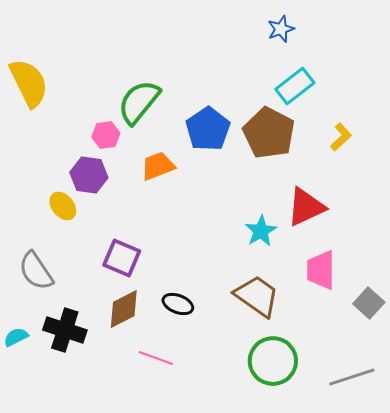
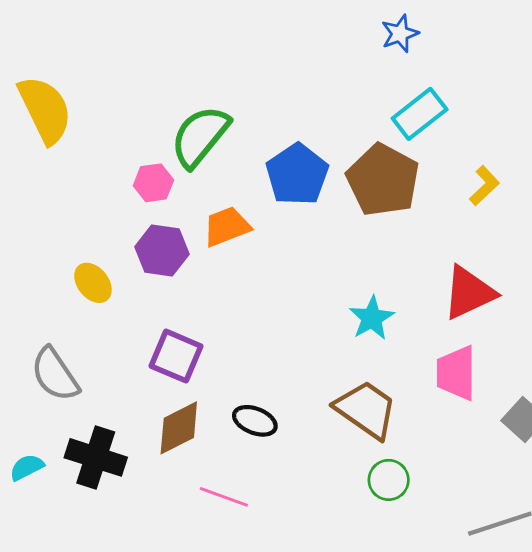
purple hexagon: (89, 175) -> (162, 250), moved
red triangle: (306, 207) -> (469, 293), moved
green circle: (273, 361) -> (389, 480), moved, size x0.6

